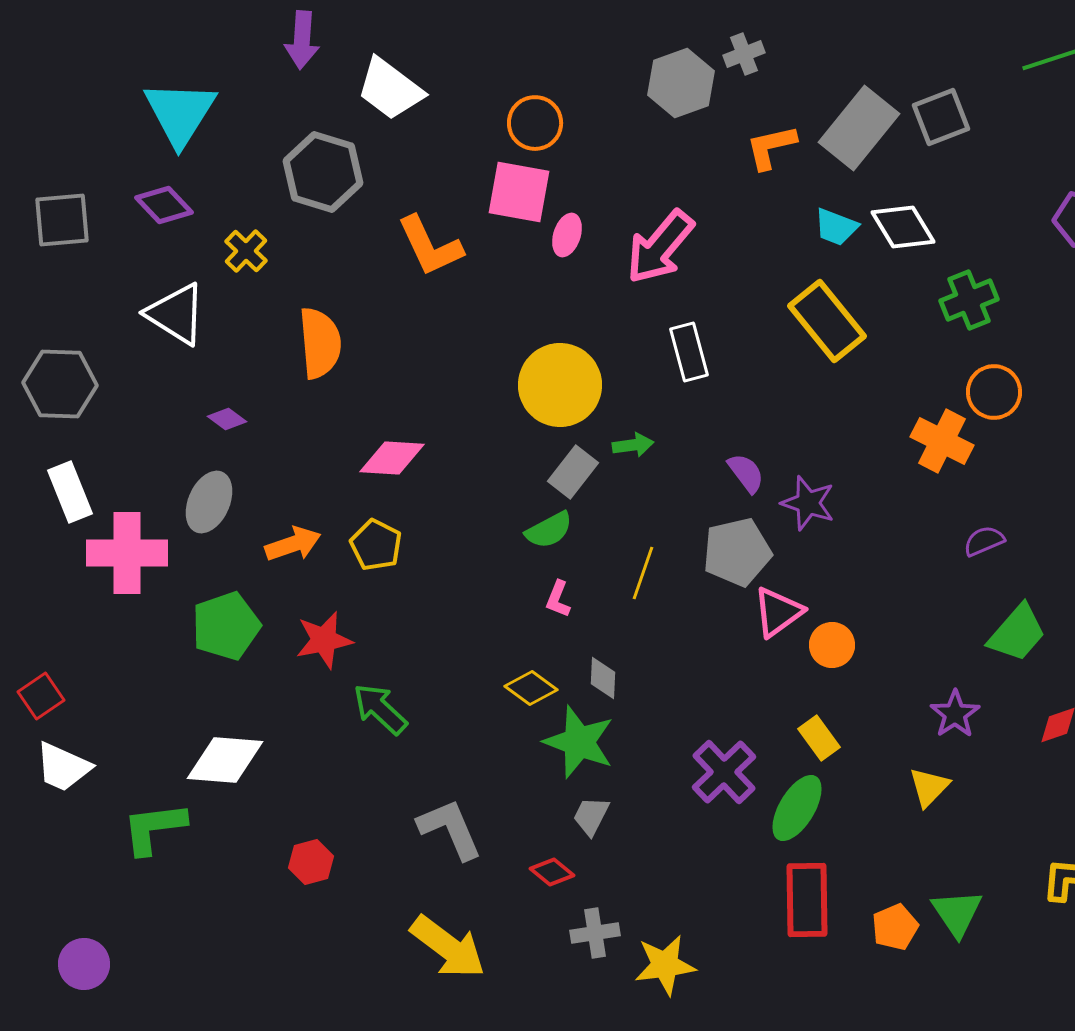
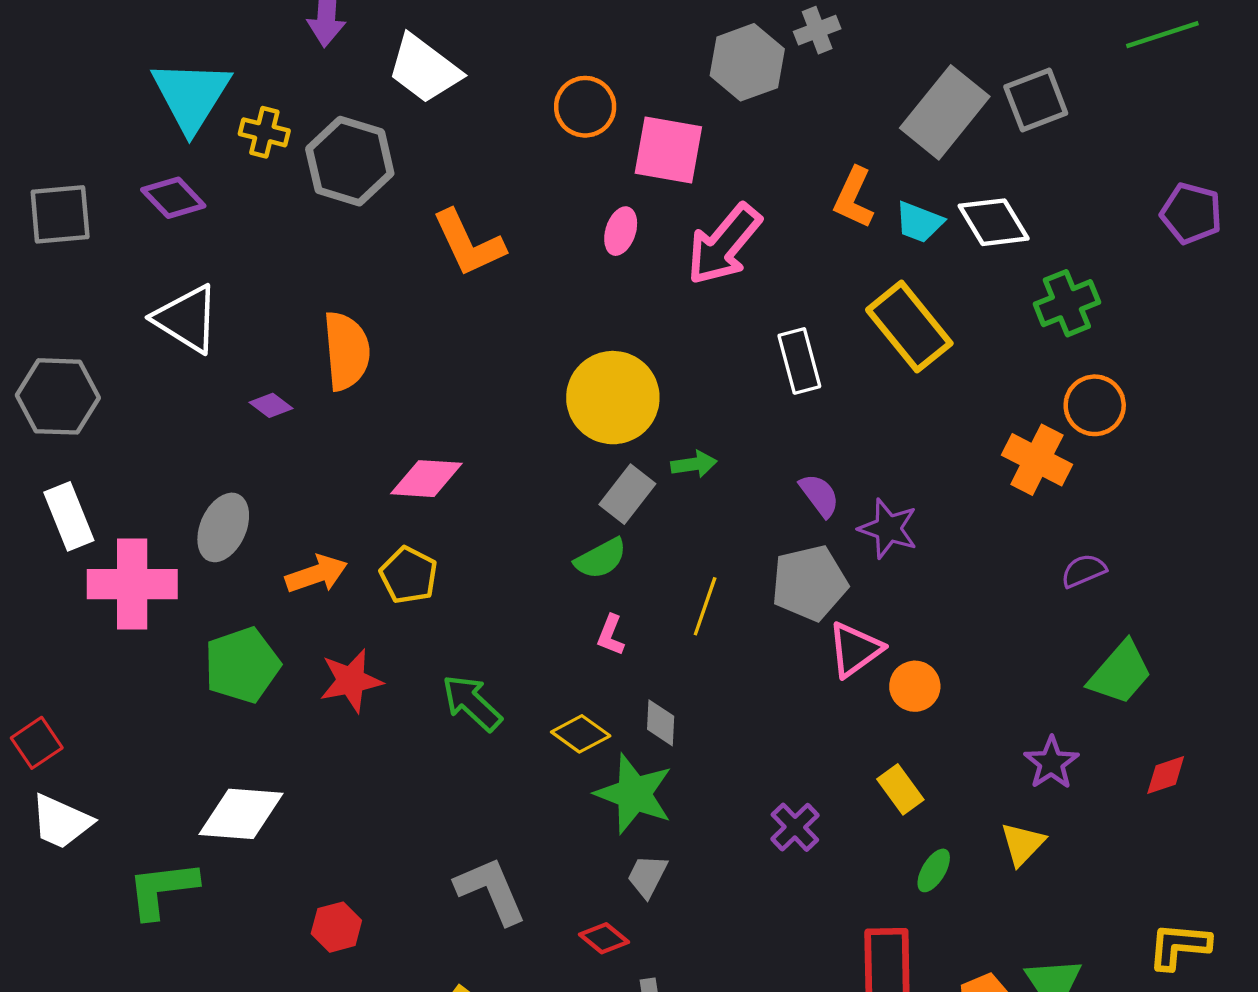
orange L-shape: (771, 147) -> (854, 198), moved, turned -52
pink square: (519, 192) -> (668, 150), moved
yellow cross: (246, 251) -> (264, 132), moved, turned -30
white rectangle: (689, 352) -> (799, 361), moved
purple diamond: (227, 419) -> (271, 405), moved
green arrow: (380, 709) -> (472, 703), moved
purple cross: (724, 772) -> (795, 827), size x0.7
green ellipse: (797, 808) -> (934, 870), moved, size x0.6

